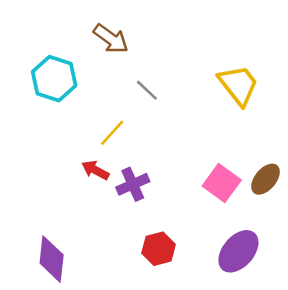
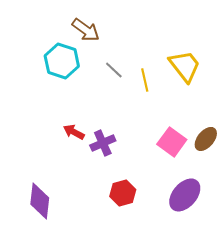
cyan hexagon: (54, 79) -> (62, 61), moved
yellow line: (112, 133) -> (145, 80), moved, turned -55

